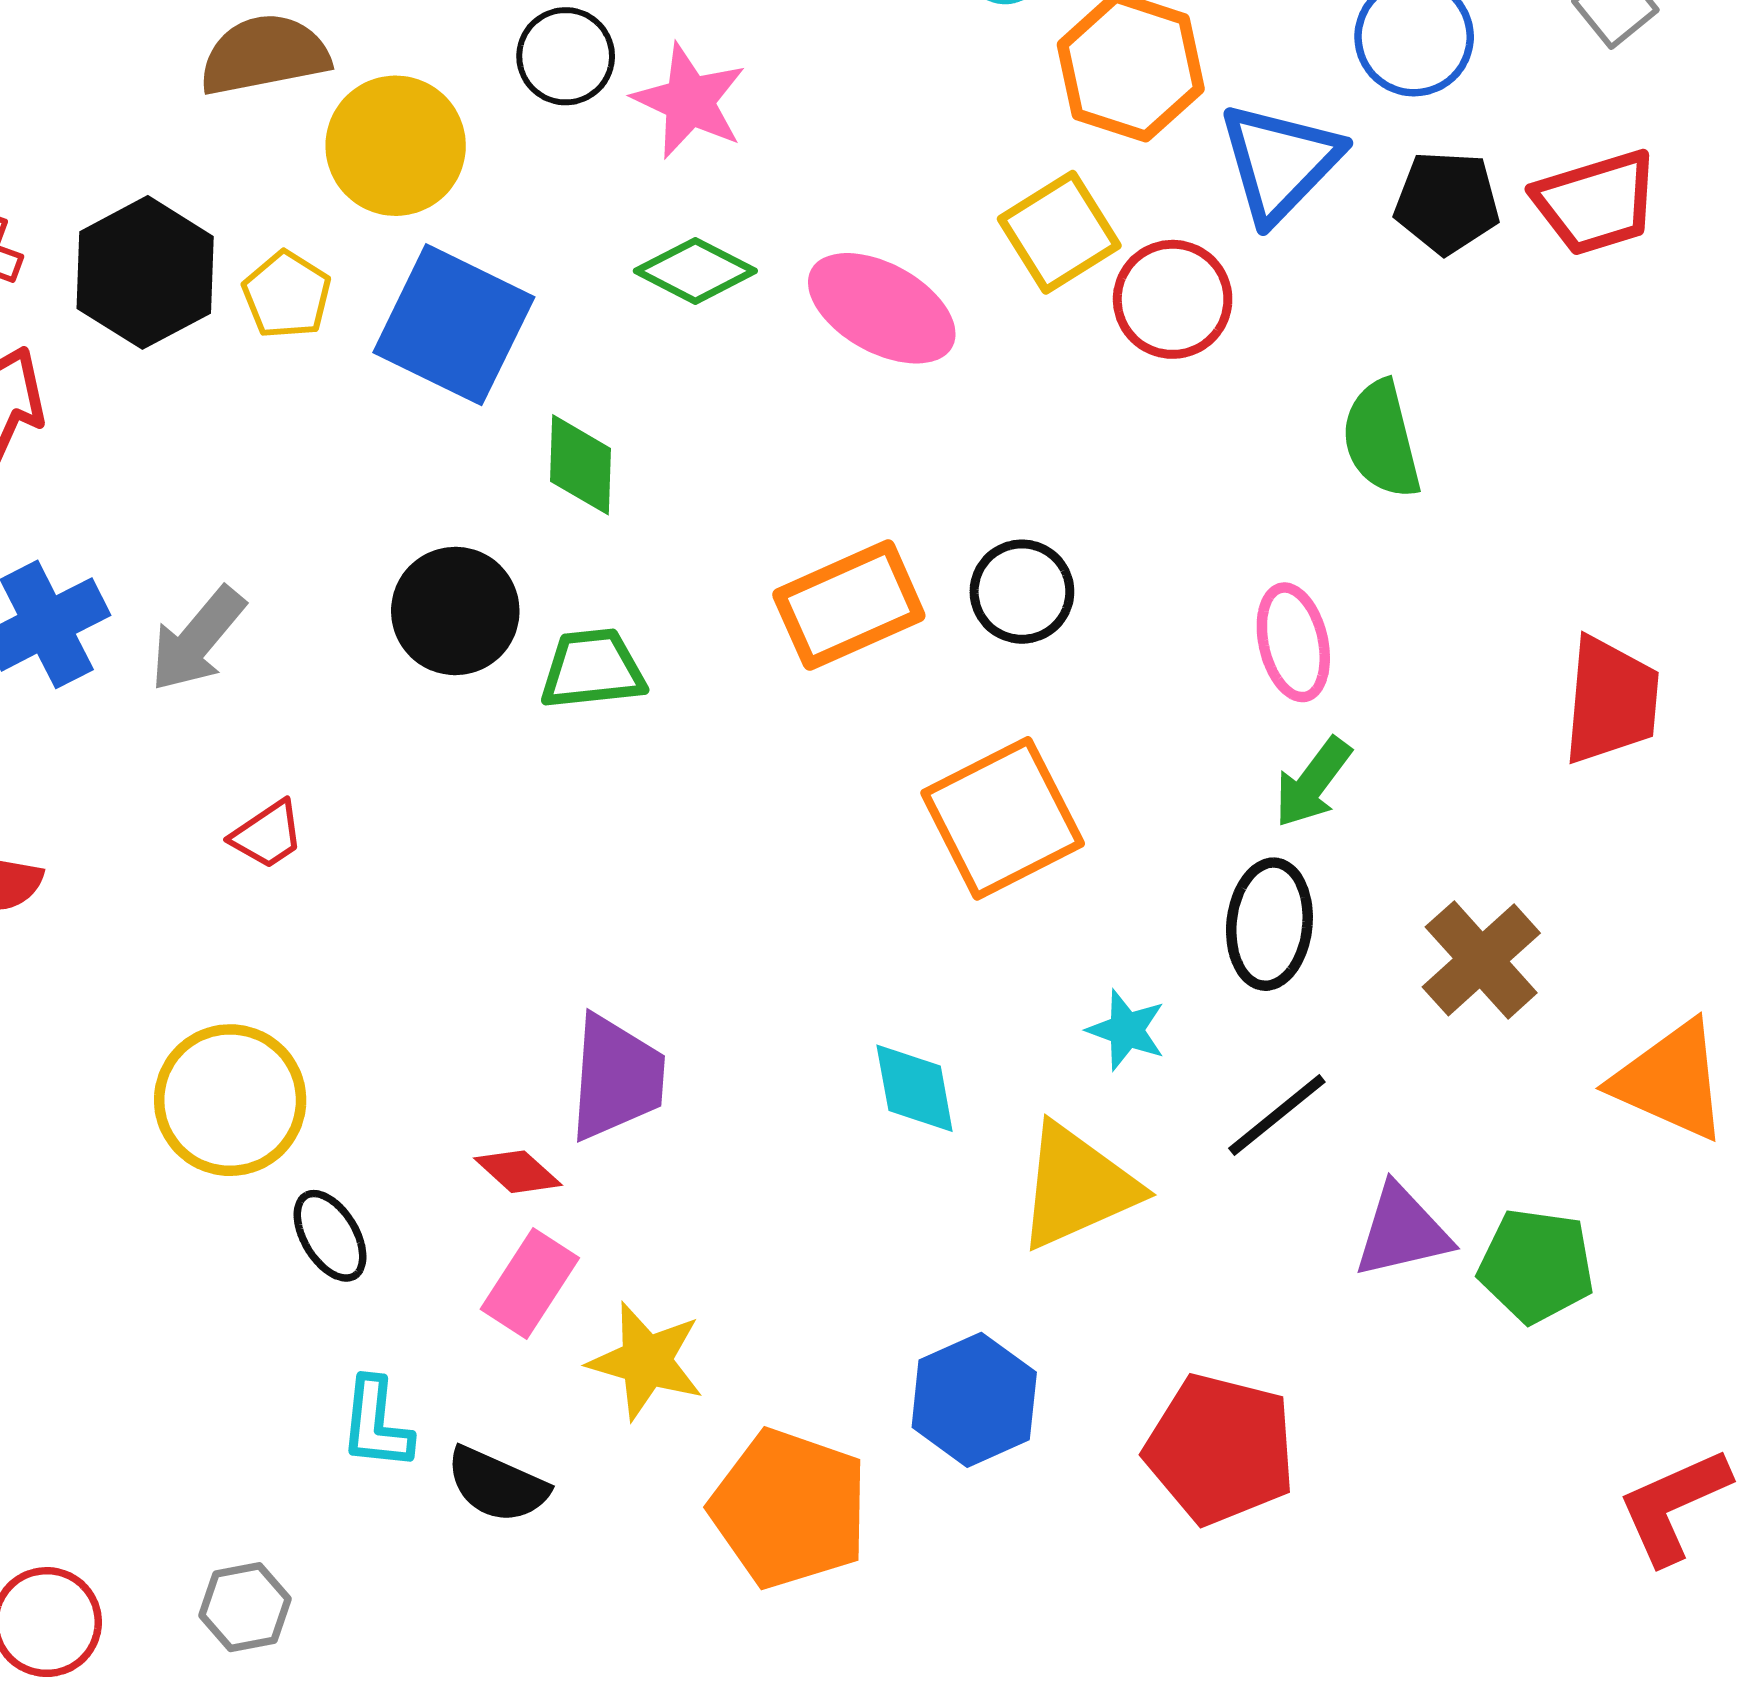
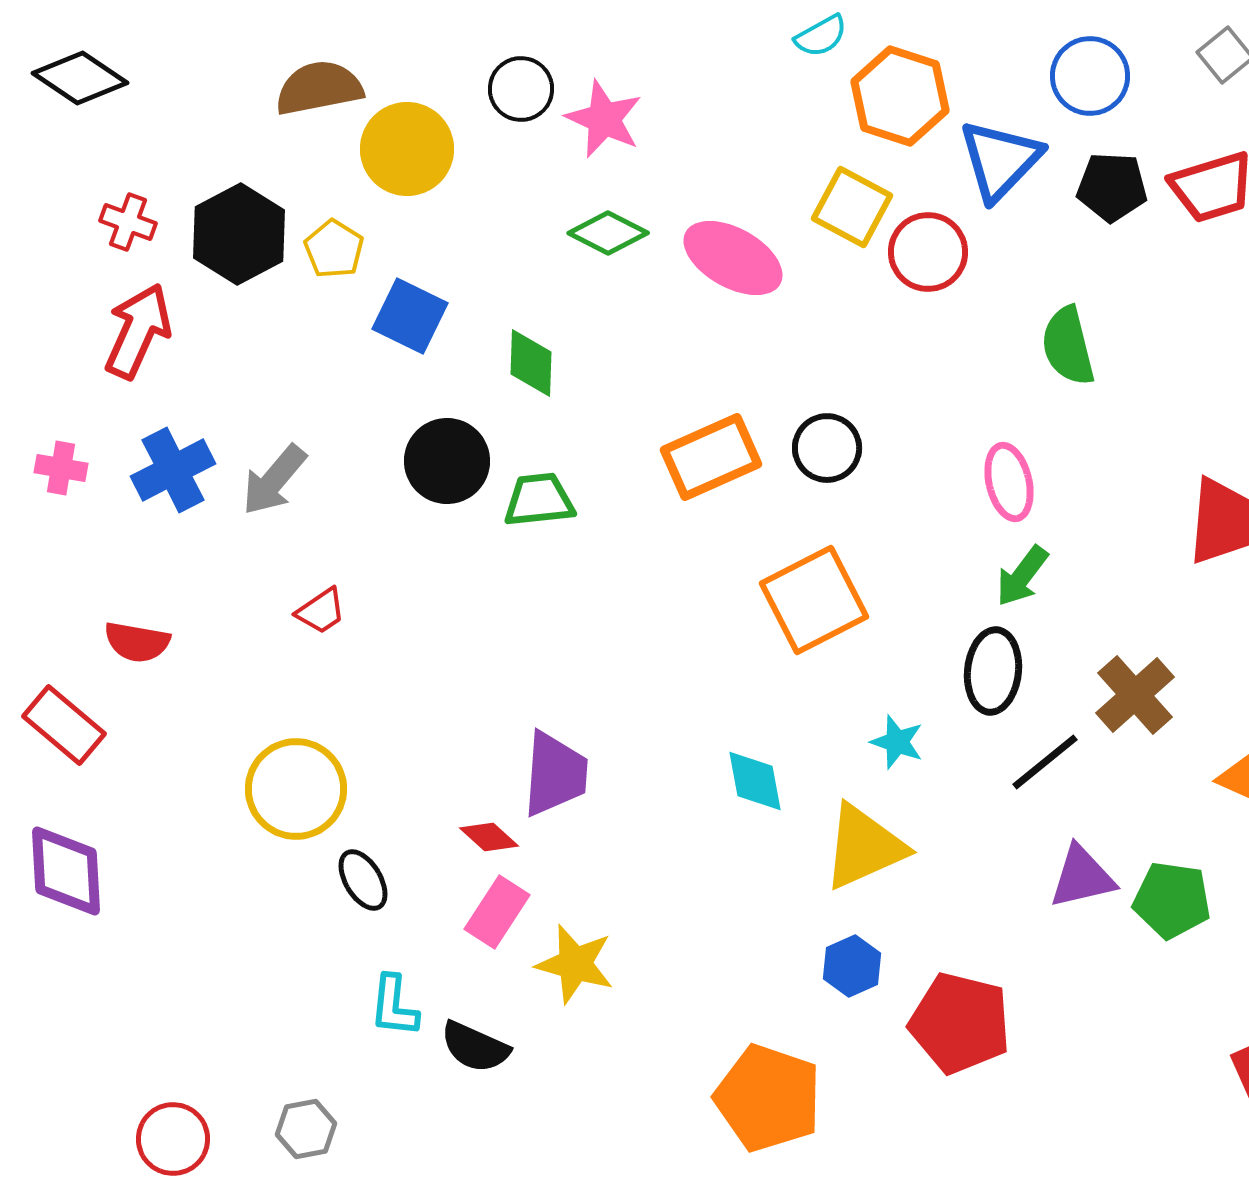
yellow square: (1059, 232) -> (852, 207), turned -30
blue square: (454, 325) -> (410, 316), moved, size x0.7
black line: (1277, 1115) -> (1045, 762), moved
blue hexagon: (974, 1400) -> (852, 966), moved, size x0.7
orange pentagon: (789, 1509) -> (768, 1098), moved

